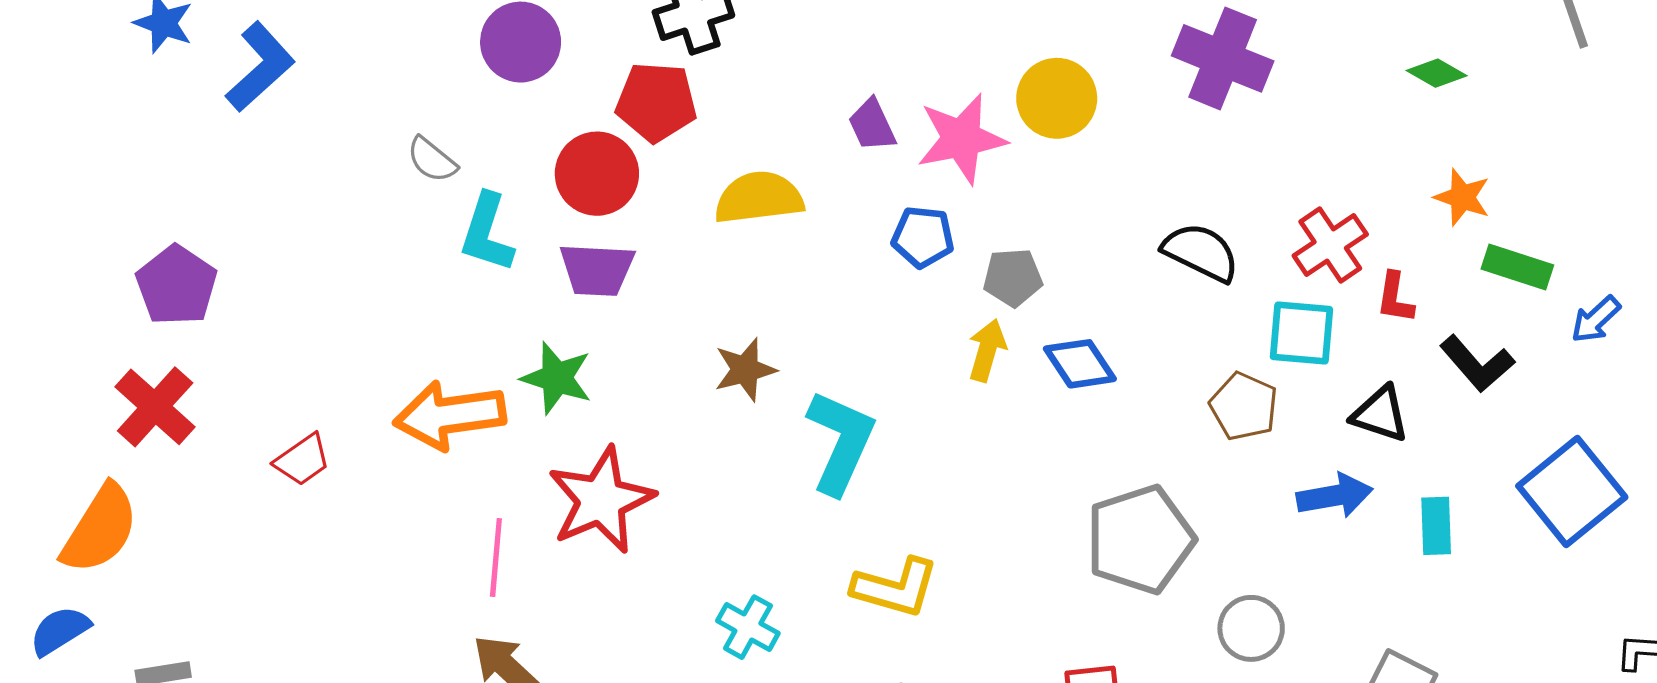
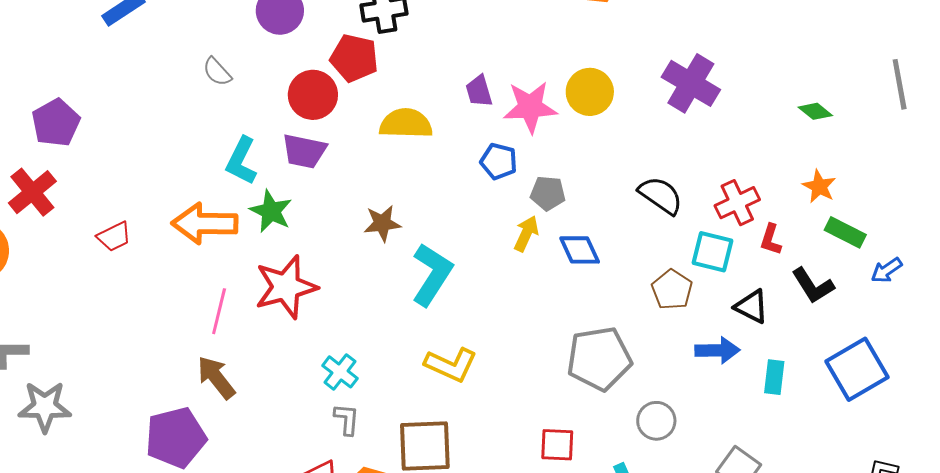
cyan L-shape: (487, 233) -> (241, 161), moved
cyan cross: (748, 627) -> (340, 372), moved

